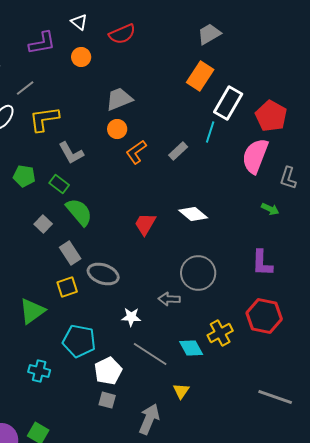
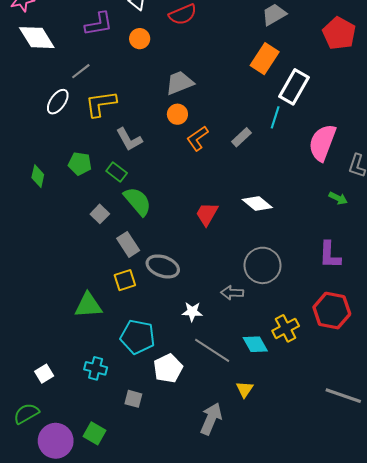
red pentagon: (271, 116) -> (339, 33), moved
green triangle: (32, 311) -> (88, 305), turned 32
gray square: (107, 400) -> (133, 399), moved

